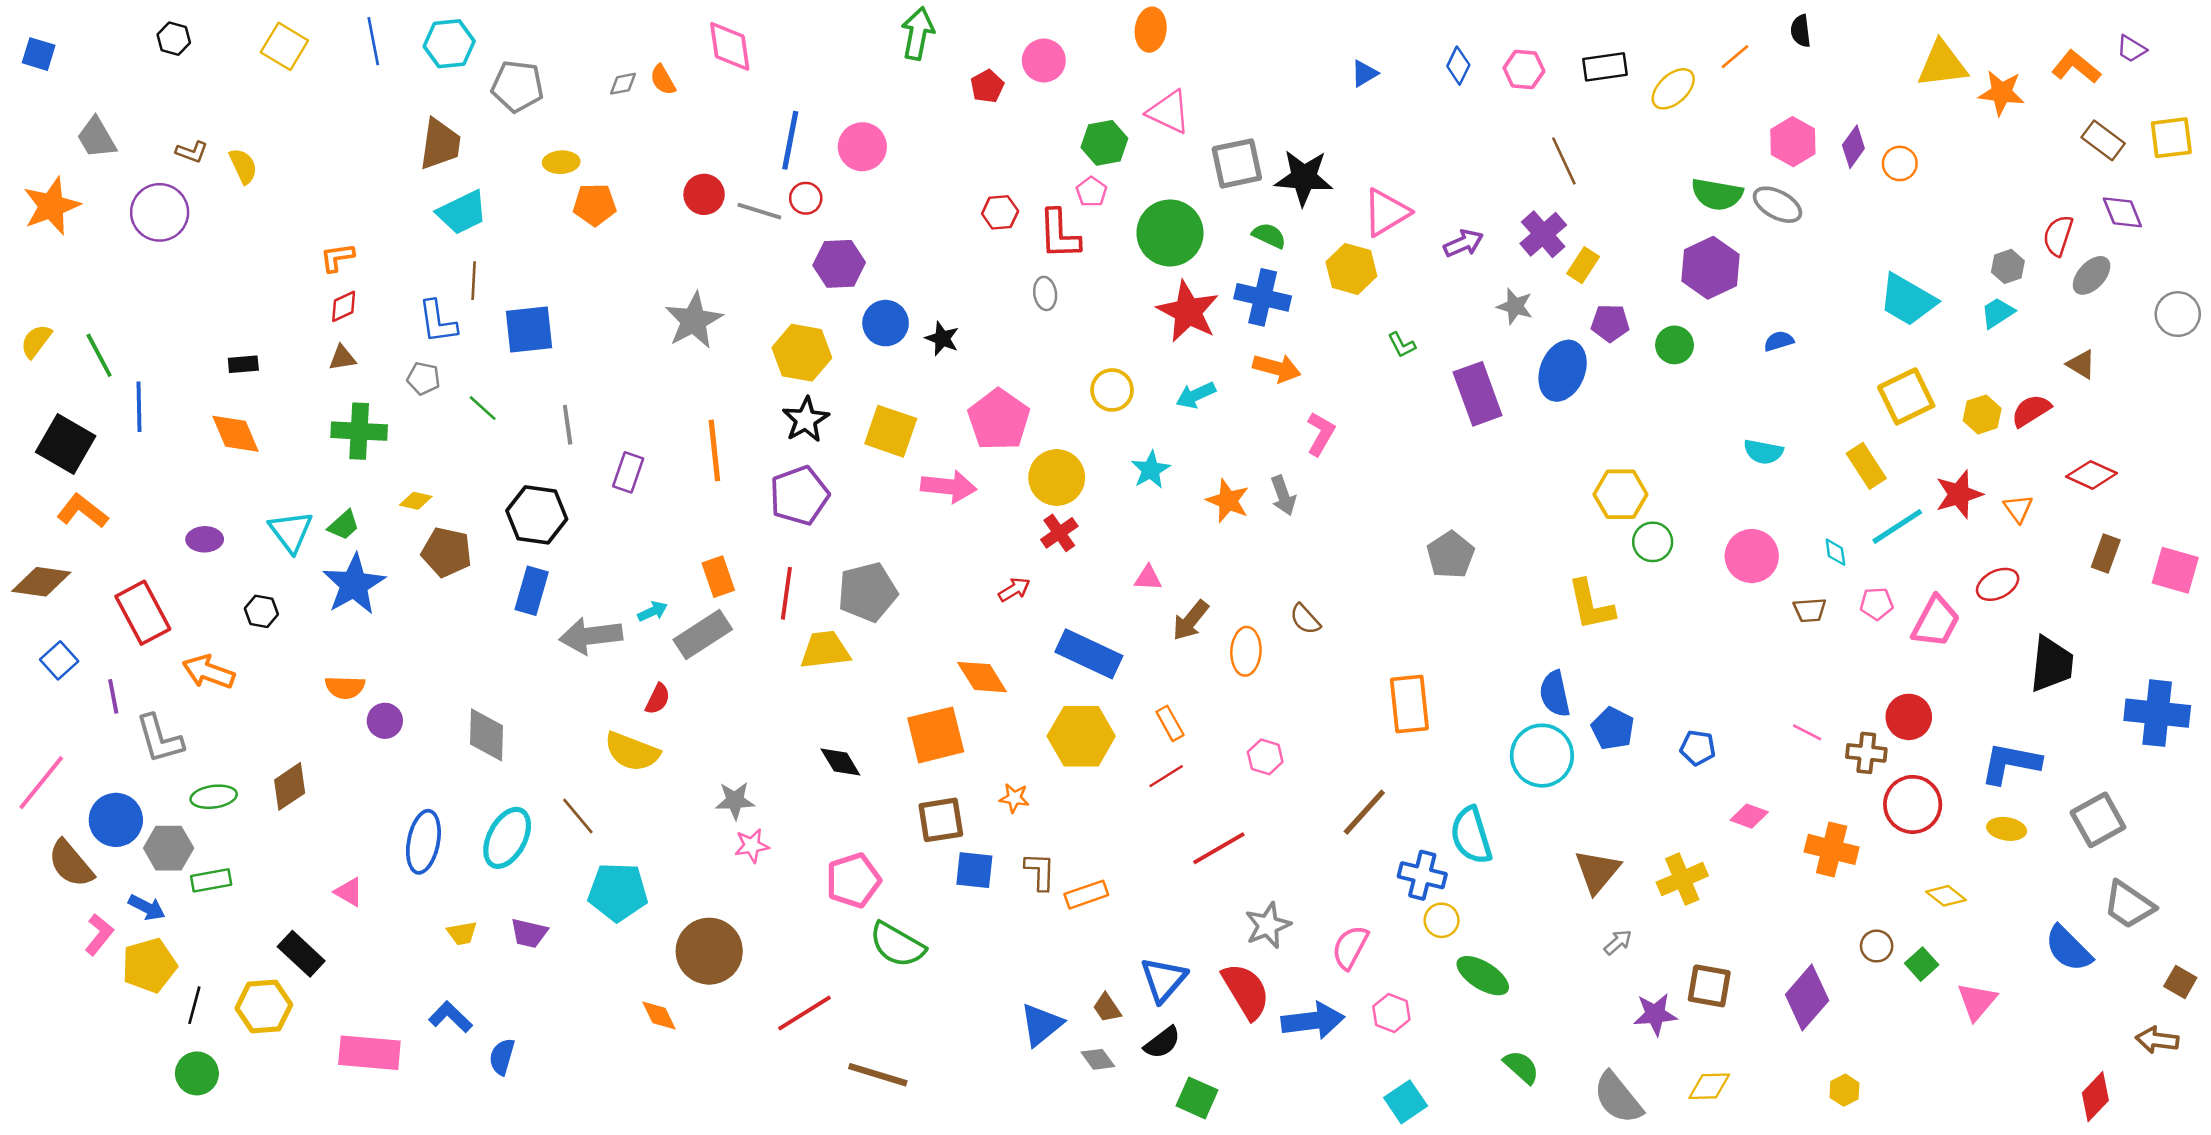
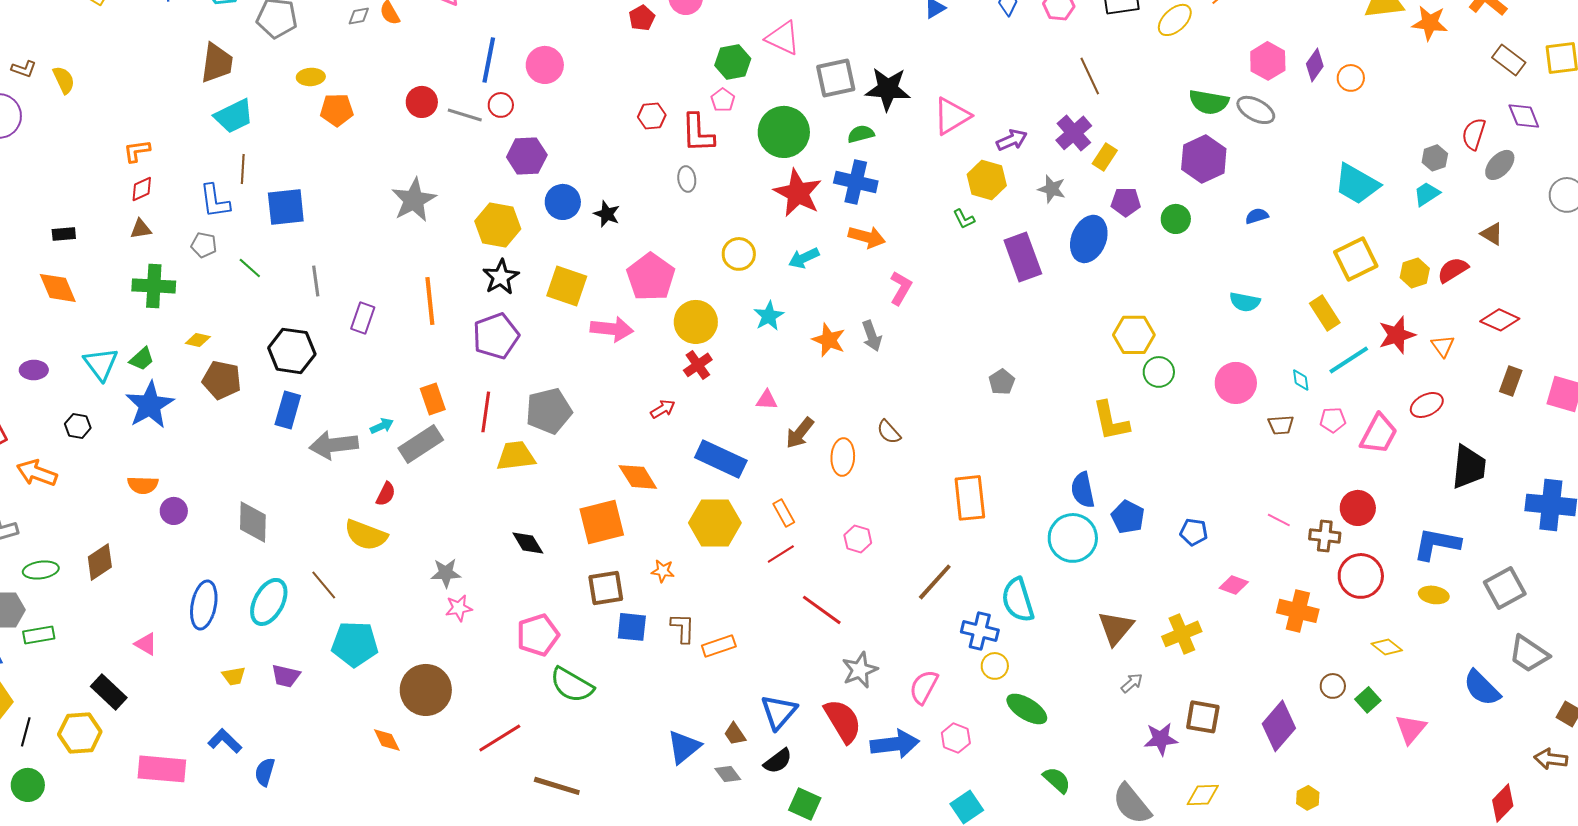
green semicircle: (1269, 236) -> (861, 134), turned -40
yellow hexagon: (1351, 269) -> (987, 180), moved
gray pentagon: (1451, 555) -> (1002, 382), size x0.7
red line: (1219, 848) -> (822, 610), turned 66

